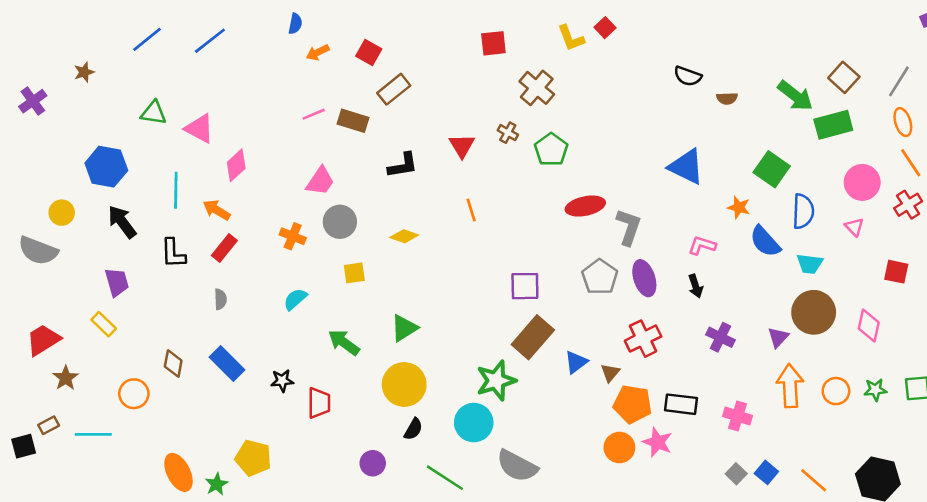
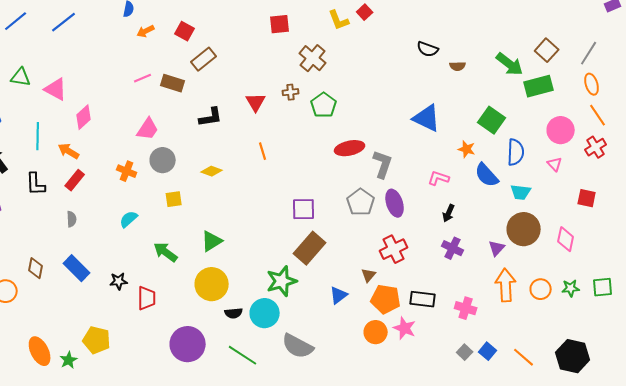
brown cross: (508, 133) -> (291, 92), turned -35
black arrow: (696, 286) -> (449, 213), moved, turned 42
blue triangle: (576, 362) -> (339, 295), moved
black semicircle: (413, 429) -> (234, 313), moved, turned 54
purple circle: (373, 463) -> (188, 344), size x1.8

